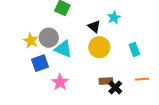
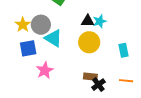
cyan star: (114, 17) -> (100, 21), moved
black triangle: (94, 26) -> (88, 21), turned -48

